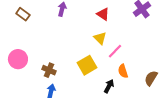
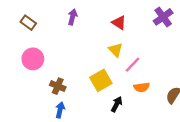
pink circle: (18, 59) -> (33, 59), moved
orange semicircle: (123, 71) -> (142, 87), turned -80
black arrow: (109, 86) -> (117, 104), moved

